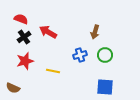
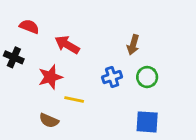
black cross: (24, 37) -> (14, 57), moved, turned -32
red star: (25, 61) -> (50, 77), moved
brown semicircle: (13, 88) -> (49, 121), moved

